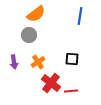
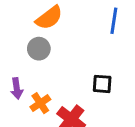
orange cross: (38, 62) -> (40, 103), moved

